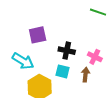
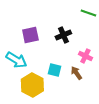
black cross: (67, 51) -> (63, 35), moved, turned -35
brown arrow: (85, 75) -> (76, 73), turned -40

